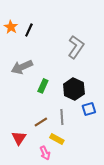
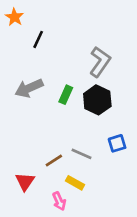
orange star: (11, 27) -> (14, 17), moved
green rectangle: (43, 86) -> (66, 95), moved
black hexagon: (74, 89) -> (97, 100), moved
gray line: (62, 117) -> (82, 154), turned -63

